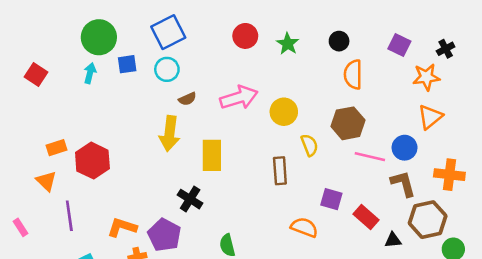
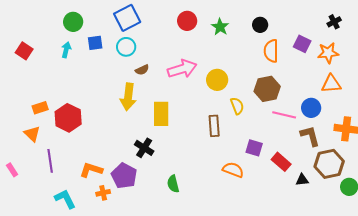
green circle: (99, 37) -> (73, 22), size x0.7
purple square: (399, 45) -> (302, 44), moved
black cross: (446, 49) -> (334, 22), moved
orange triangle: (430, 117) -> (331, 84), turned 35

